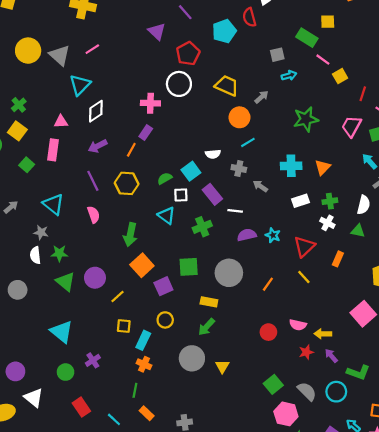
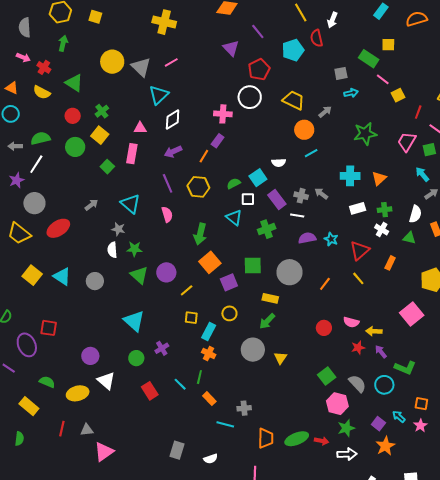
gray cross: (239, 168) -> (301, 196), moved
cyan line: (114, 419) -> (180, 384), moved

